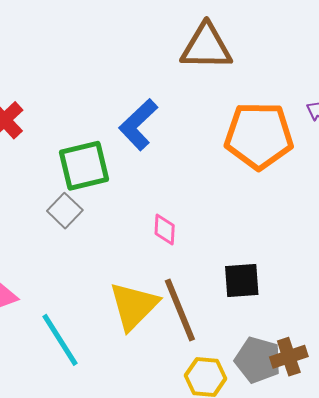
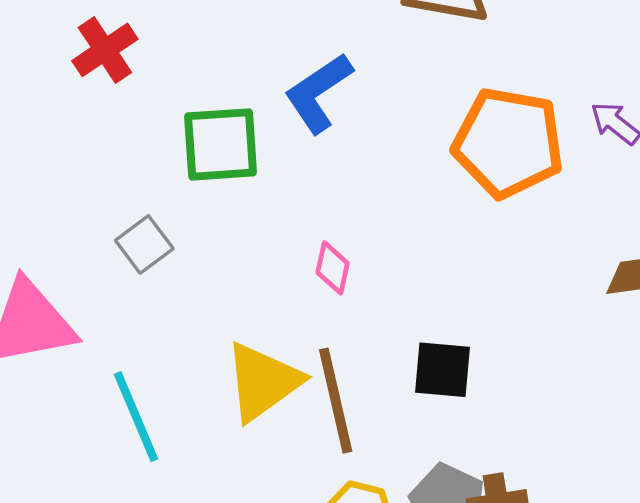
gray square: (65, 211) -> (144, 244), moved

